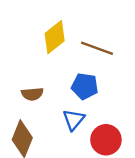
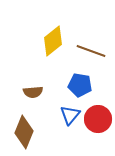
red circle: (106, 140) -> (98, 119), moved

